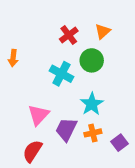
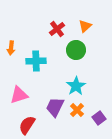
cyan cross: (61, 74) -> (36, 61), moved, turned -30
pink triangle: (38, 115) -> (19, 95), moved, turned 30
orange cross: (93, 133) -> (77, 110), turned -32

